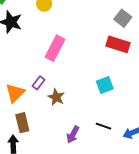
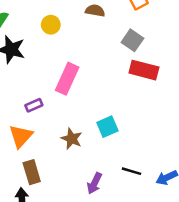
gray square: (123, 18) -> (132, 40), moved
purple rectangle: (39, 83) -> (34, 105), moved, turned 32
cyan square: (105, 85) -> (107, 127), moved

